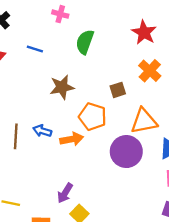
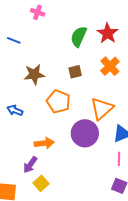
green semicircle: (85, 42) -> (79, 37), moved
brown square: (118, 90) -> (75, 72), moved
orange triangle: (144, 121) -> (102, 109), turned -35
orange arrow: (72, 139) -> (44, 143), moved

